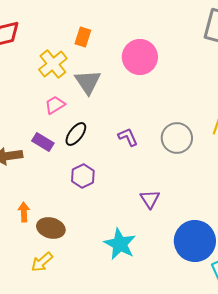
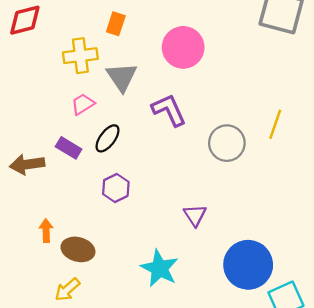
yellow cross: (53, 64) -> (80, 56), turned 32
purple L-shape: (128, 137) -> (169, 110), moved, size x1.5

